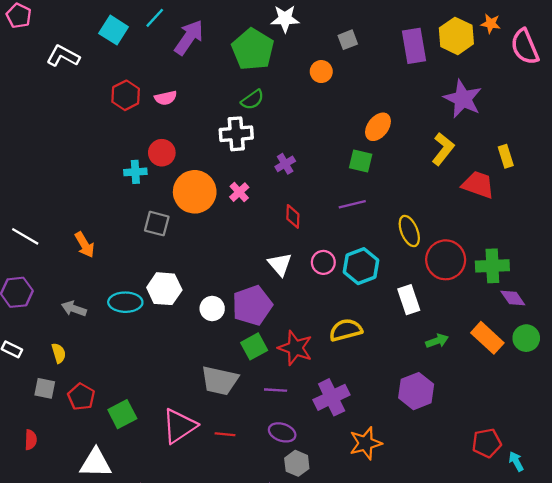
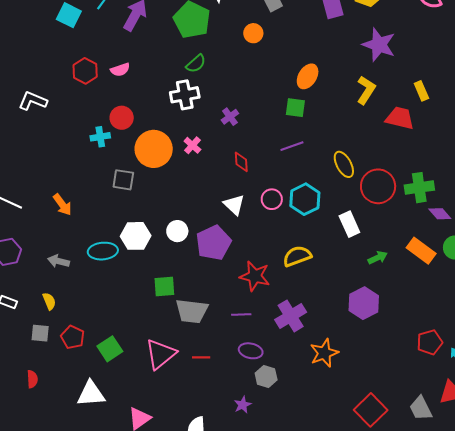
white L-shape: (63, 56) -> (33, 101), moved
white circle: (212, 308) -> (177, 231), moved
green square: (254, 346) -> (164, 287), moved, turned 30

